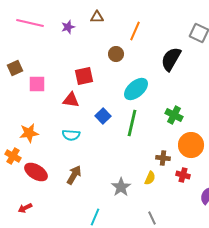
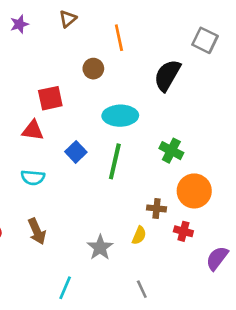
brown triangle: (97, 17) -> (68, 19), turned -40
purple star: (68, 27) -> (19, 24), moved
orange line: (135, 31) -> (119, 38), turned -36
cyan ellipse: (136, 89) -> (120, 116), turned 40
brown arrow: (74, 175) -> (37, 231), turned 126

